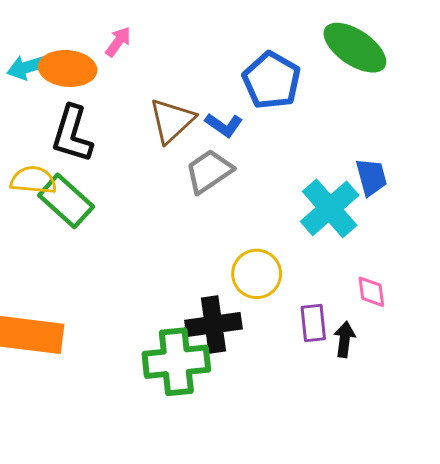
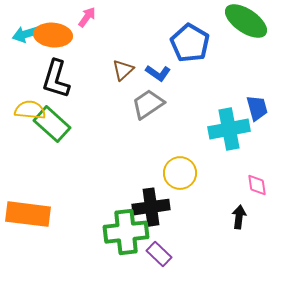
brown triangle: (172, 121) -> (123, 70), size x0.7
cyan cross: (330, 208) -> (229, 129), turned 30
purple rectangle: (313, 323) -> (159, 254), moved, turned -40

